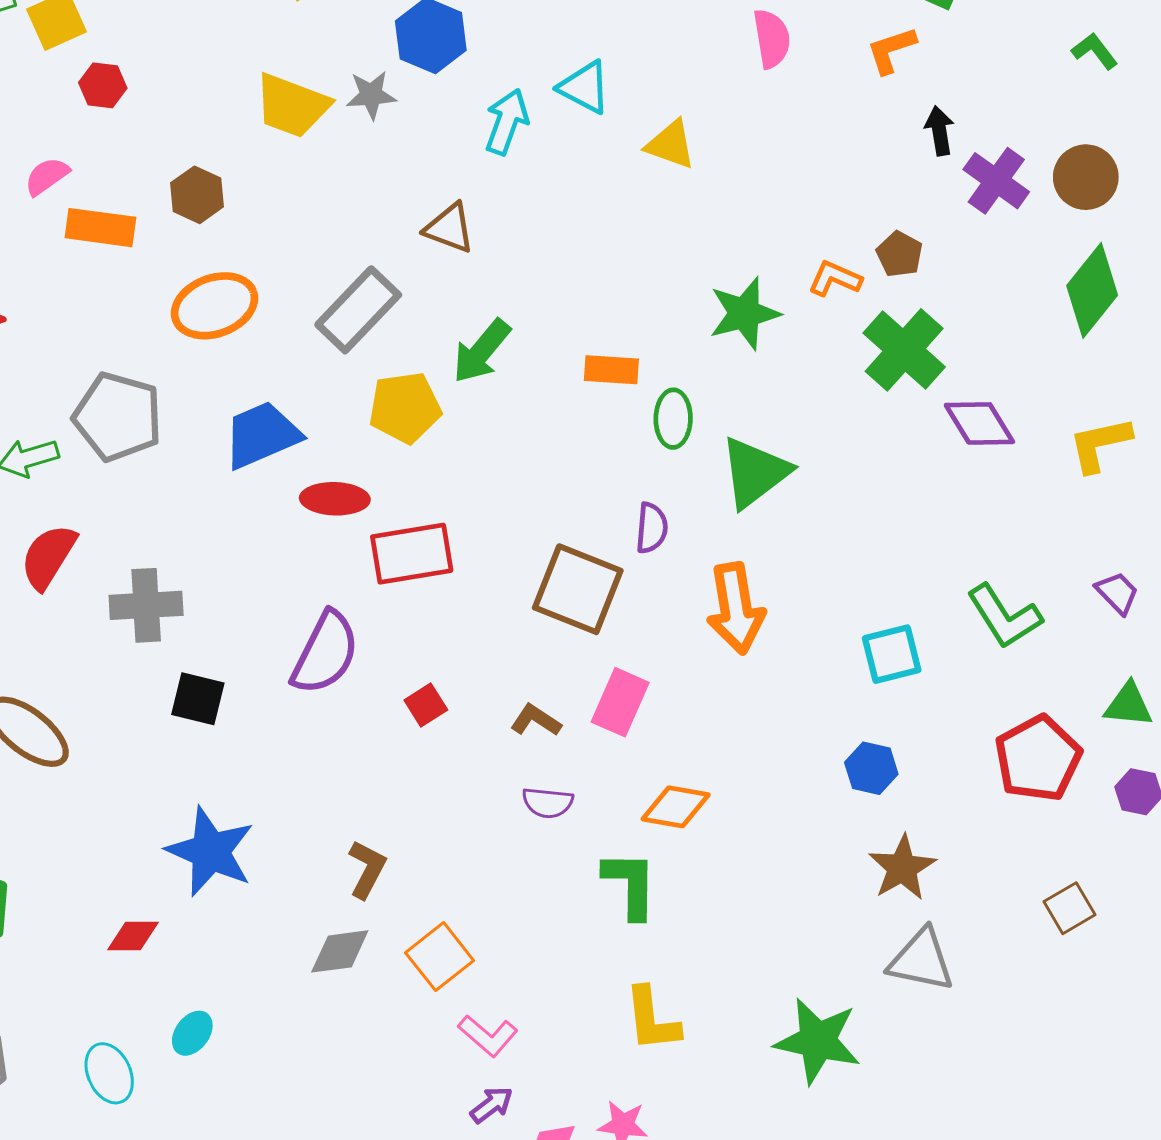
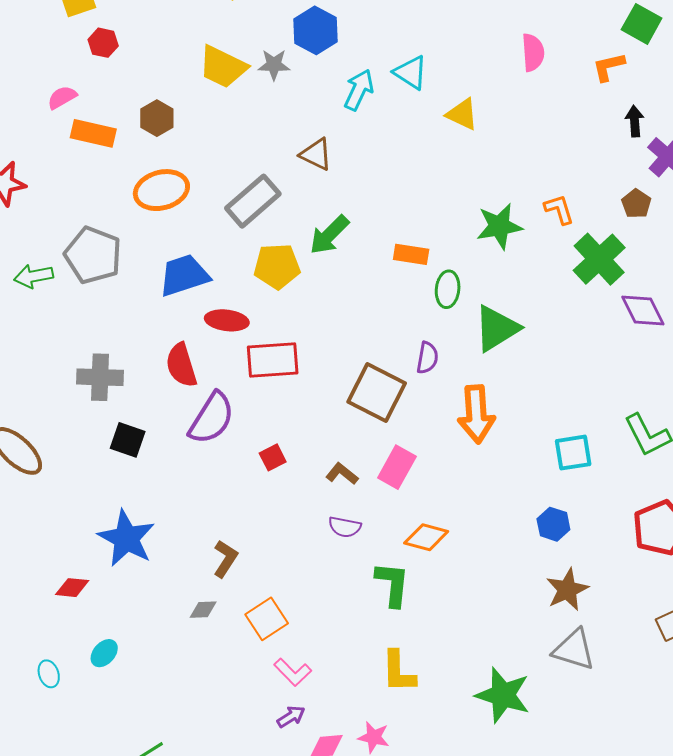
brown pentagon: (899, 254) -> (636, 204), moved
orange L-shape: (835, 279) -> (559, 209), turned 44
red semicircle: (48, 557) -> (181, 365), moved, turned -54
gray diamond: (340, 951) -> (203, 610), size x0.7
cyan ellipse: (109, 1073) -> (49, 674), size x0.7

